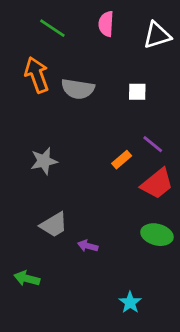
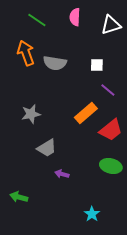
purple line: (153, 144) -> (108, 90), moved
orange rectangle: (122, 160) -> (86, 113), size x1.6
gray trapezoid: (54, 225) -> (47, 148), moved

